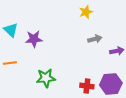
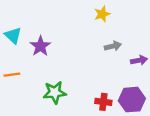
purple star: (34, 39) -> (40, 46), turned -30

